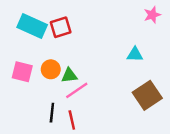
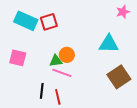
cyan triangle: (135, 54) -> (109, 44), size x1.5
orange circle: (51, 69) -> (67, 55), moved
pink line: (77, 90) -> (62, 73), turned 54

